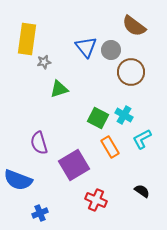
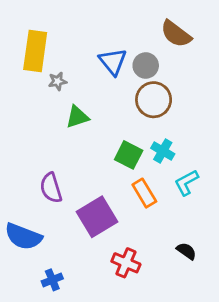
brown circle: (131, 72) -> (154, 100), moved

